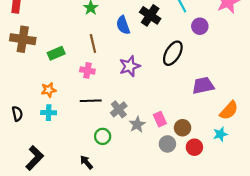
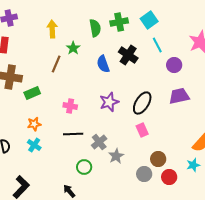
brown line: (93, 43) -> (56, 64), moved, turned 36
green rectangle: (56, 53) -> (32, 93), moved
black ellipse: (173, 53) -> (142, 103), moved
purple trapezoid: (203, 86) -> (179, 96), moved
cyan cross: (49, 113) -> (34, 145), turned 32
pink rectangle: (160, 119) -> (142, 130), moved

